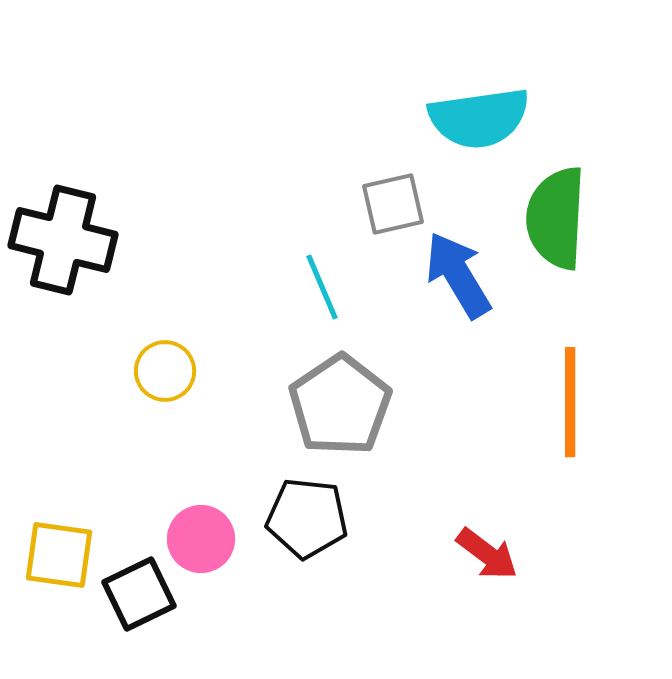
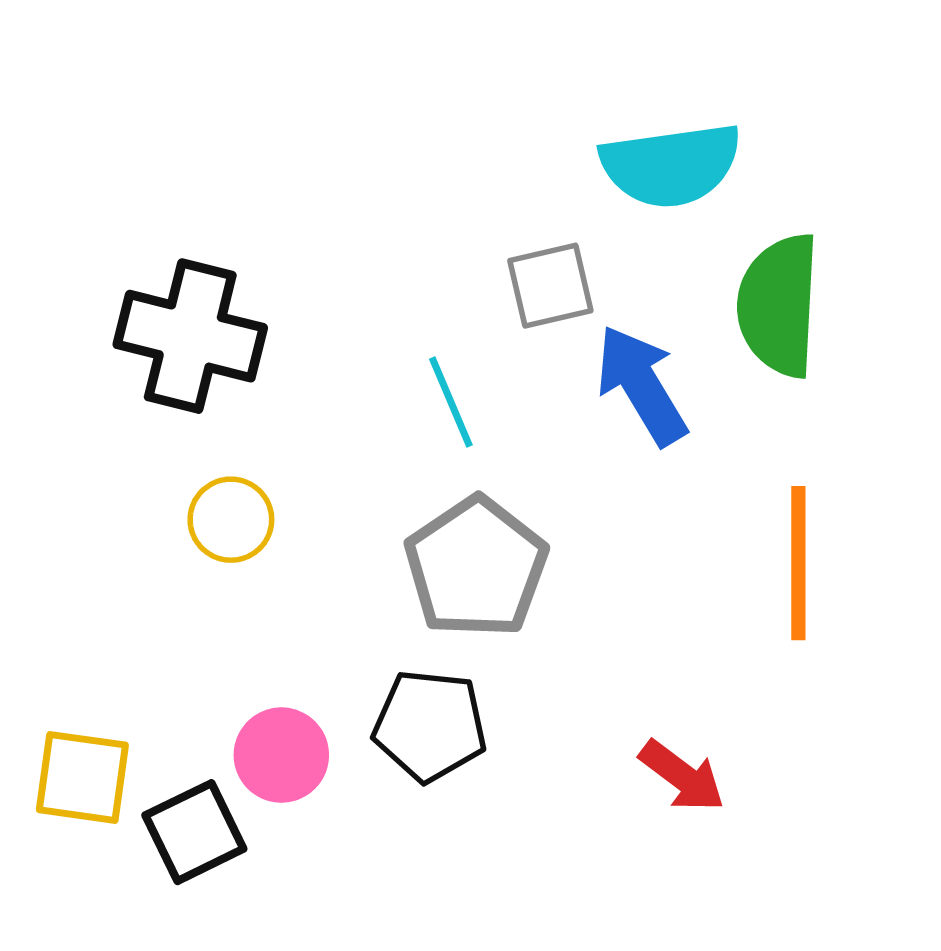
black cross: (63, 240) -> (190, 336), moved

